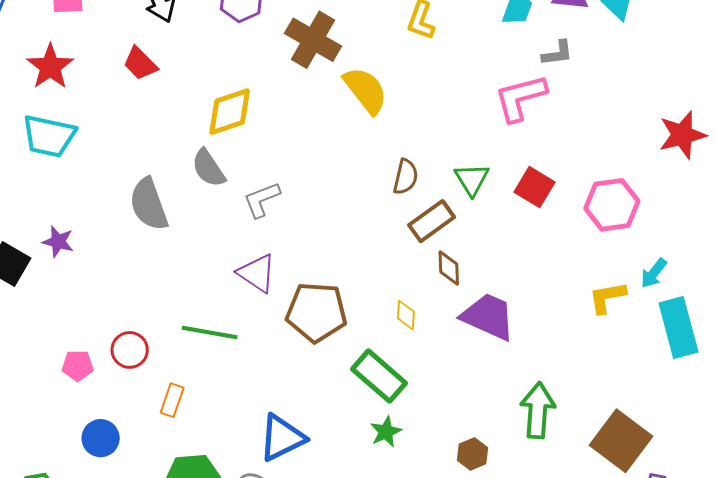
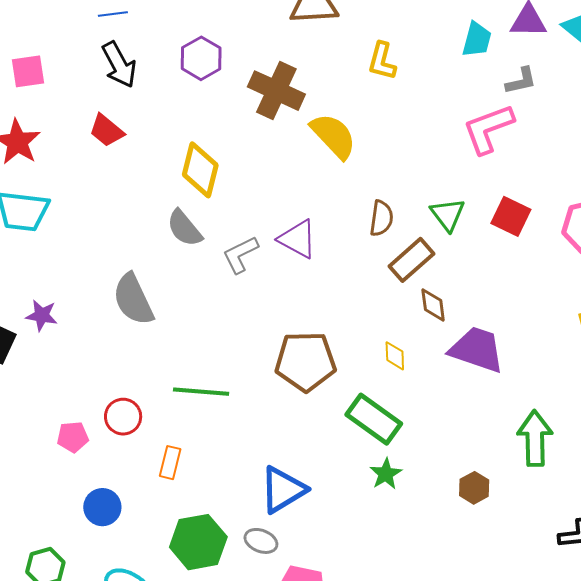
yellow diamond: (230, 112) -> (200, 170), turned -52
gray semicircle: (149, 204) -> (133, 299), moved
purple triangle: (257, 273) -> (298, 239), moved

